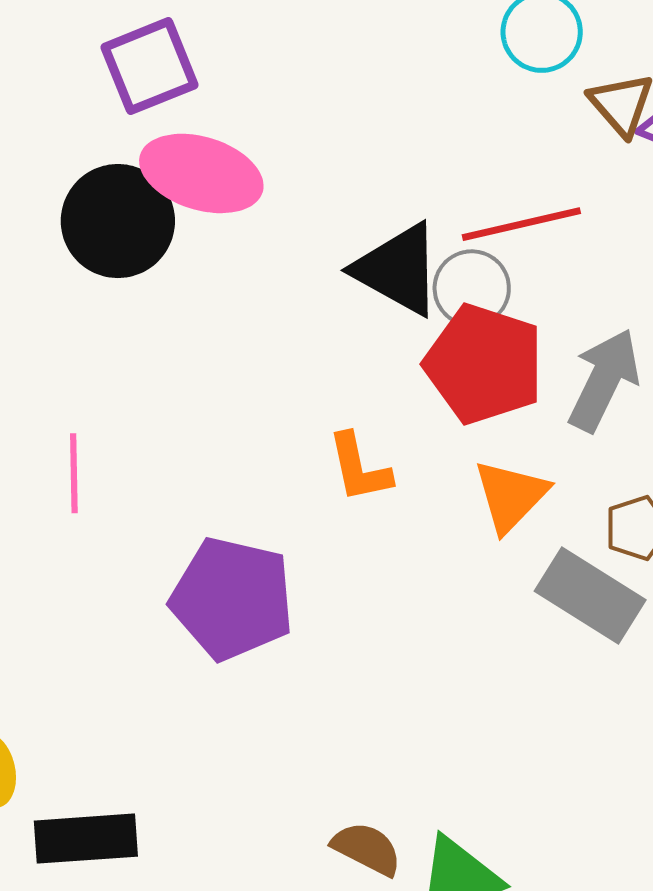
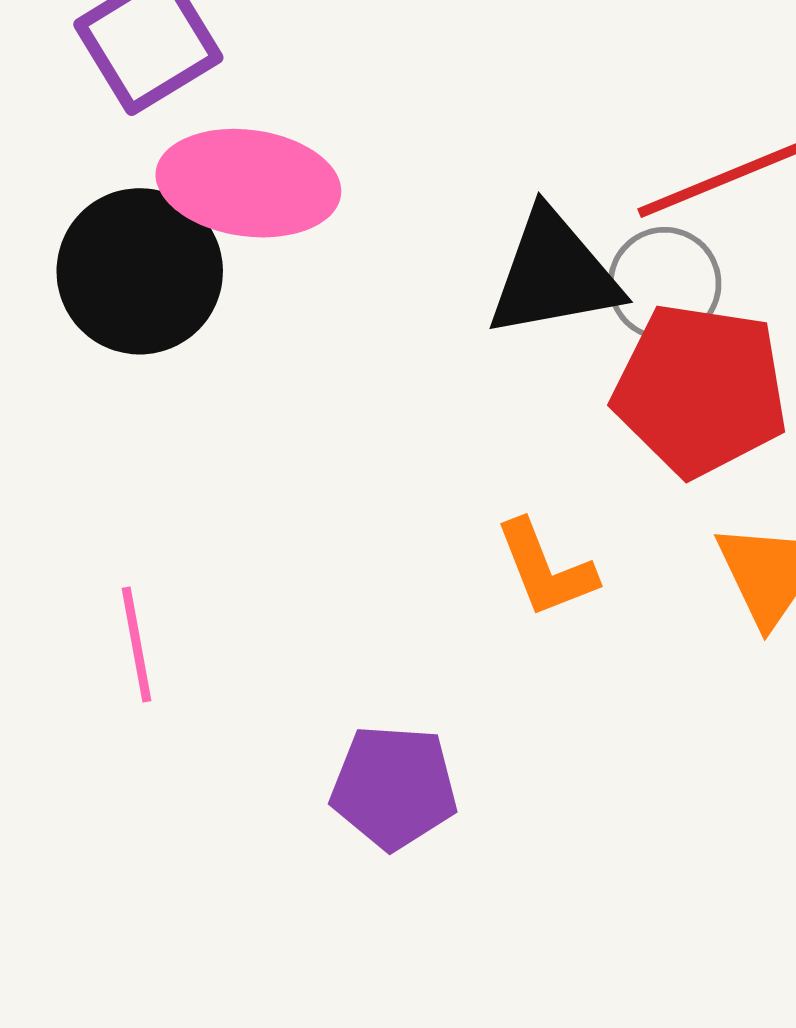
black triangle: (398, 269) -> (554, 274), turned -30
purple pentagon: (232, 599) -> (394, 787), size x0.7

